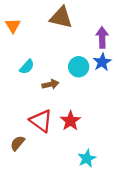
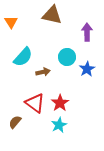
blue star: (102, 62) -> (87, 69), moved
cyan semicircle: (27, 67) -> (23, 57), size x1.5
cyan star: (87, 158) -> (59, 125), moved

